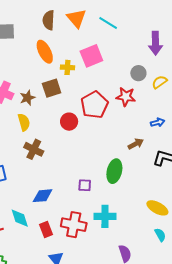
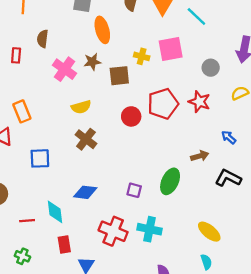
orange ellipse: (45, 52) -> (102, 30), moved
gray circle: (138, 73) -> (211, 68), moved
brown star: (27, 98) -> (92, 62), moved
yellow semicircle: (24, 122) -> (81, 107), turned 78
blue arrow: (158, 122) -> (229, 137), turned -136
red rectangle: (46, 229) -> (64, 245), moved

